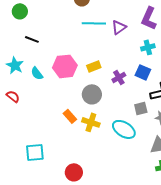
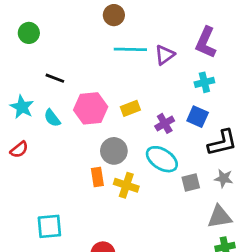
black line: (32, 39) -> (55, 78), moved
gray circle: (92, 94) -> (114, 151), moved
red semicircle: (13, 96) -> (19, 150), turned 104
gray square: (141, 108) -> (191, 182), moved
orange rectangle: (70, 116) -> (97, 177), turned 32
cyan ellipse: (124, 129) -> (162, 159), moved

